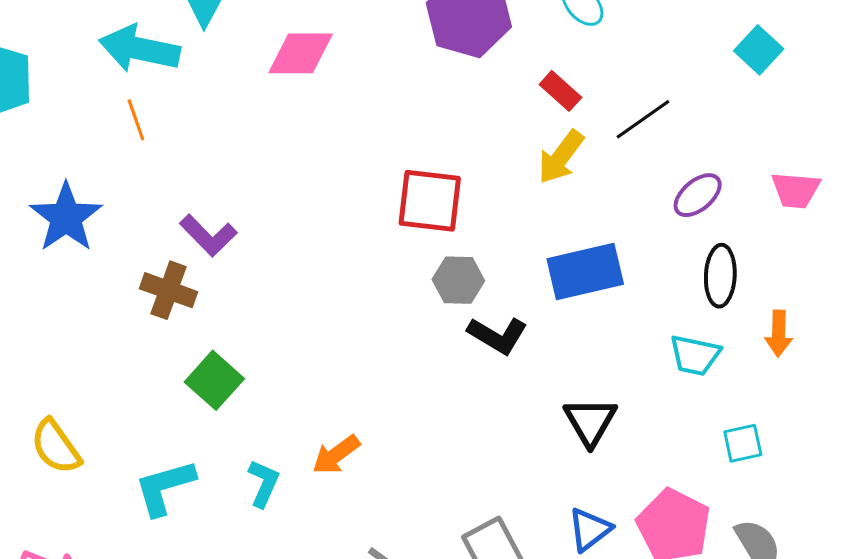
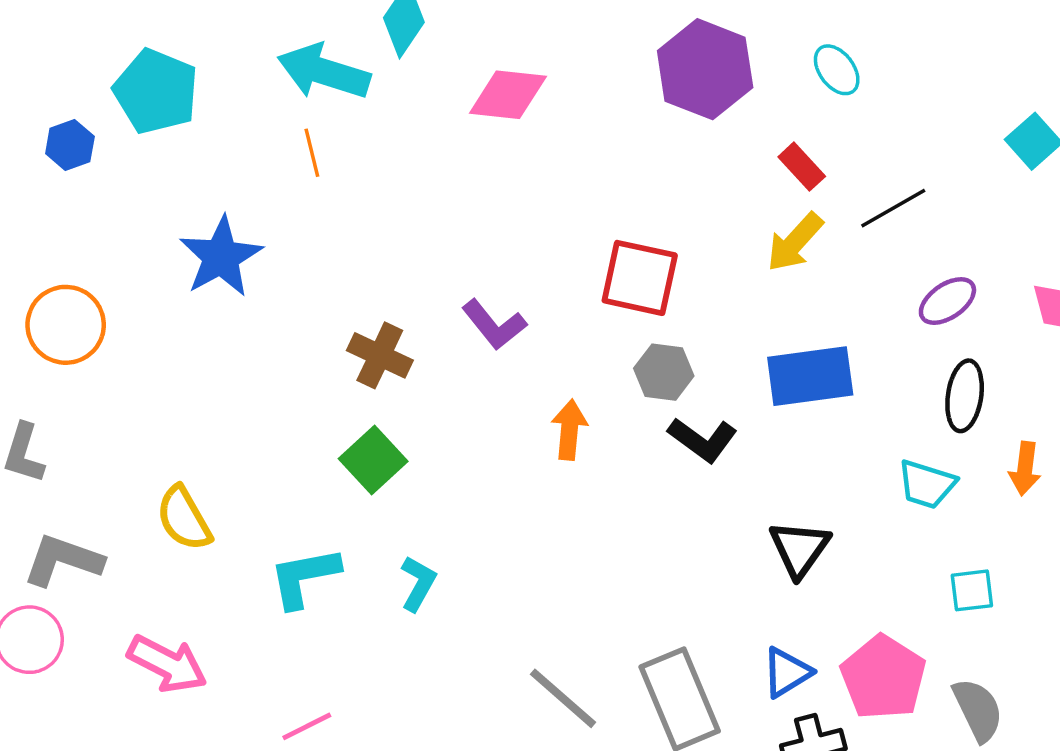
purple L-shape: (208, 235) -> (494, 325), moved
brown cross: (169, 290) -> (380, 355), moved
orange arrow: (336, 455) -> (569, 430), moved, turned 126

